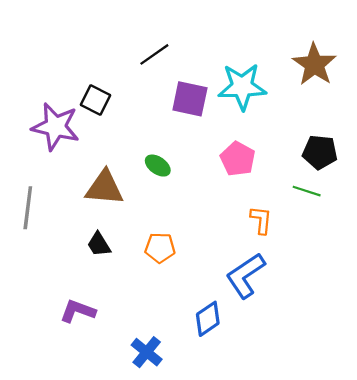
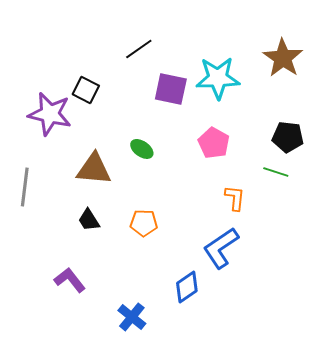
purple L-shape: (78, 311) -> (70, 280), turned 32

